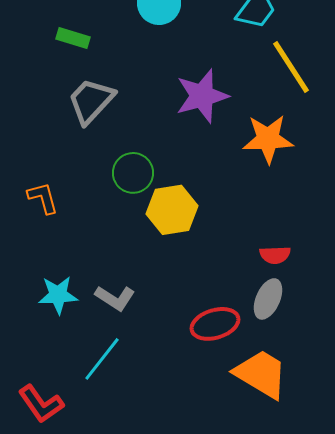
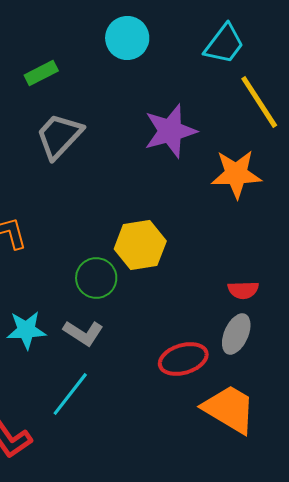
green rectangle: (73, 38) -> (41, 73), turned -44
green circle: (133, 173) -> (96, 278), moved

